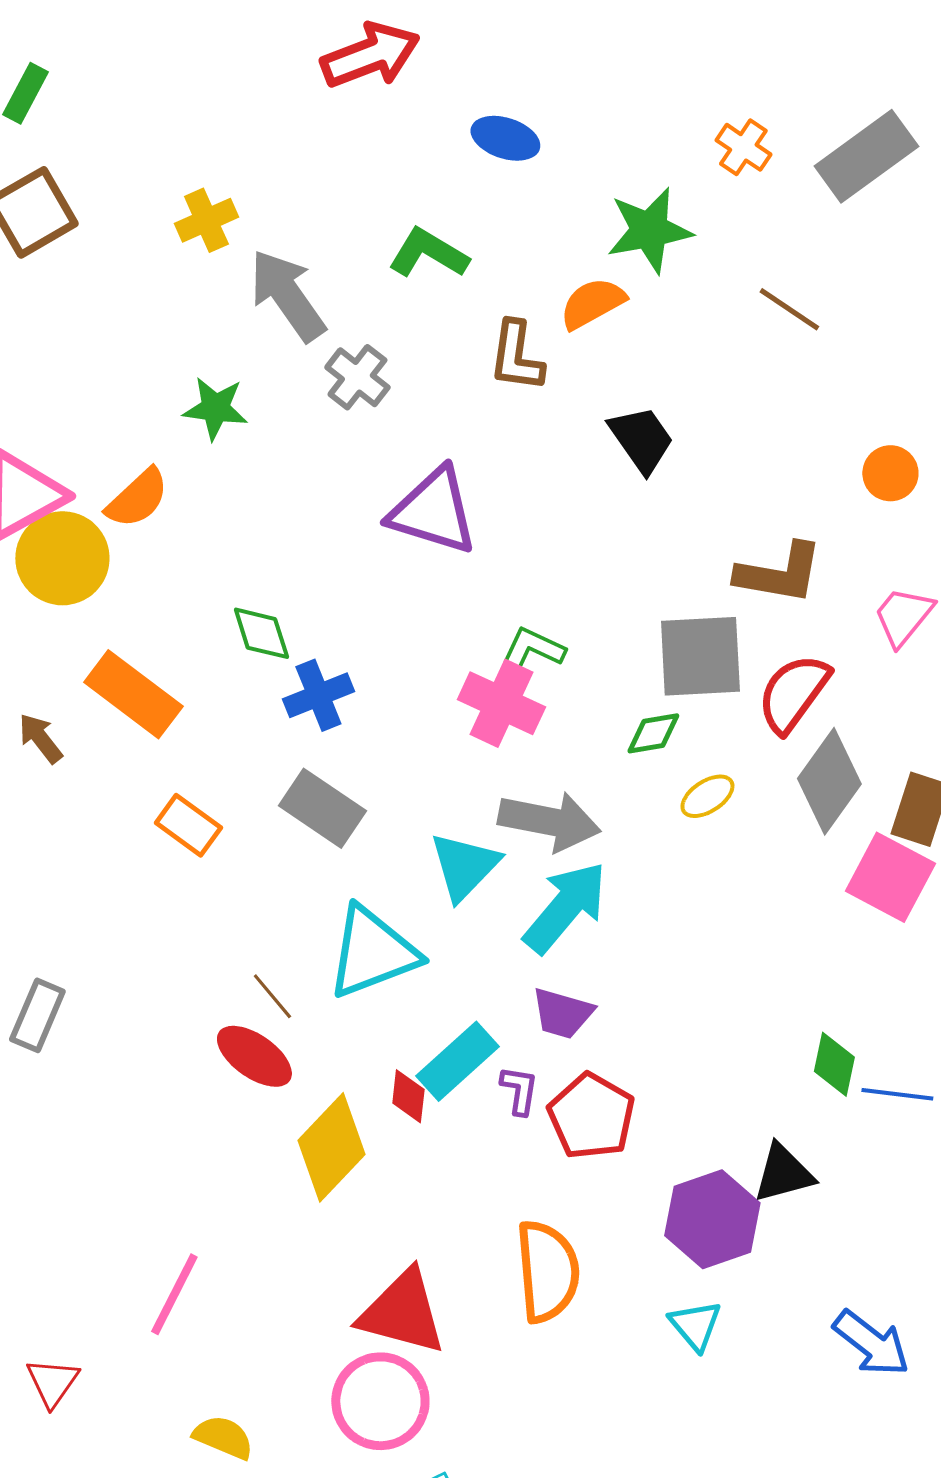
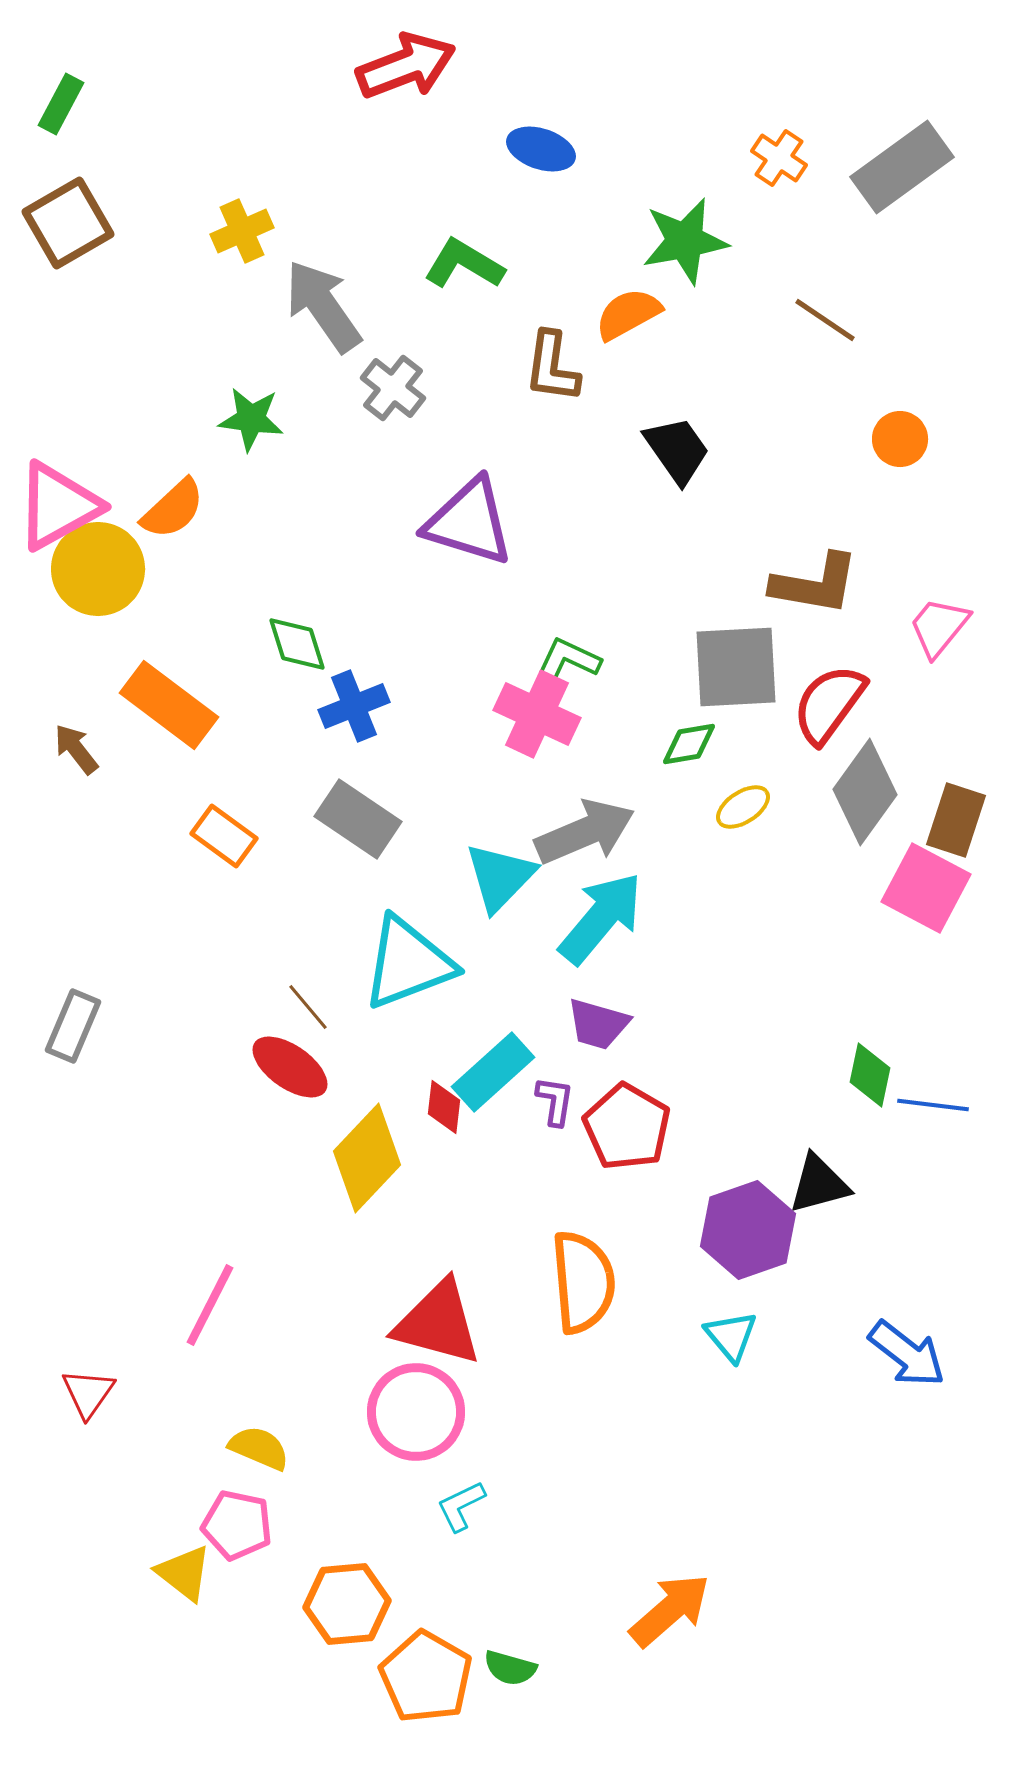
orange circle: (890, 473) -> (900, 439), moved
gray arrow: (549, 821) -> (585, 832), turned -34

